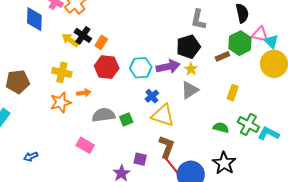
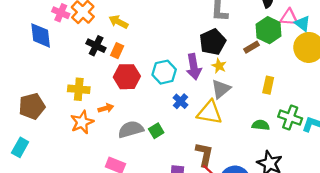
yellow arrow: (70, 40) -> (118, 22), moved
purple arrow: (168, 67) -> (194, 67), turned 100
yellow triangle: (163, 115) -> (210, 112), moved

